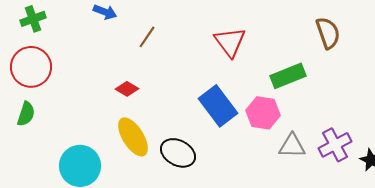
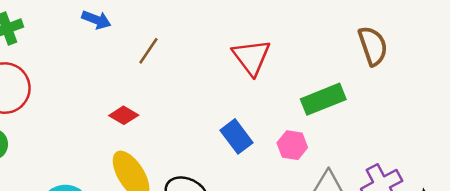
blue rectangle: (218, 106) -> (236, 136), size x0.7
pink hexagon: (263, 113) -> (292, 145), size x0.7

